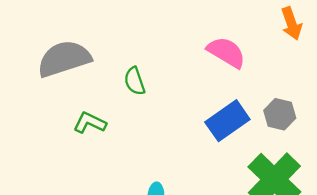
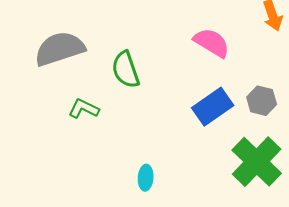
green semicircle: (135, 81) -> (126, 70), size x1.4

